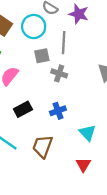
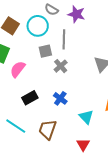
gray cross: (59, 73) -> (61, 66), turned 32
blue cross: (58, 111) -> (60, 98), turned -32

